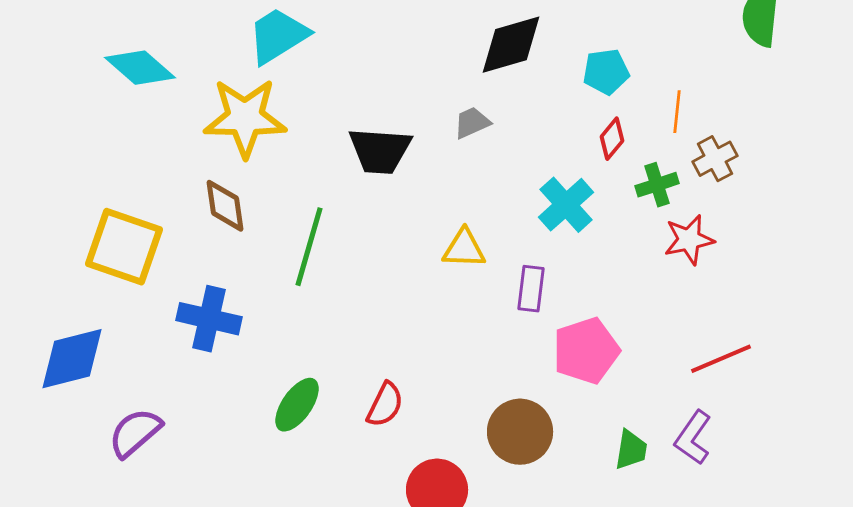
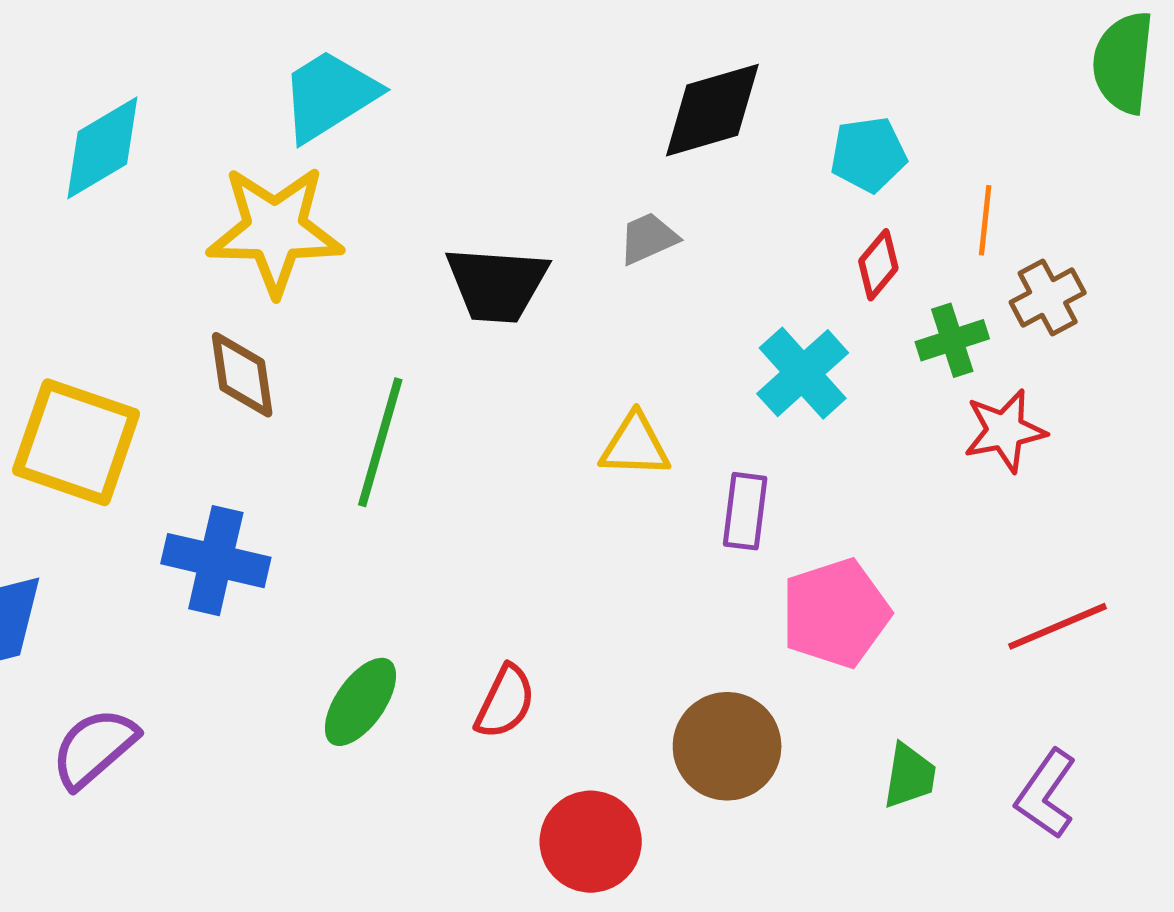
cyan diamond: (140, 68) -> (102, 148), turned -72
purple L-shape: (693, 438) -> (1046, 794), moved

